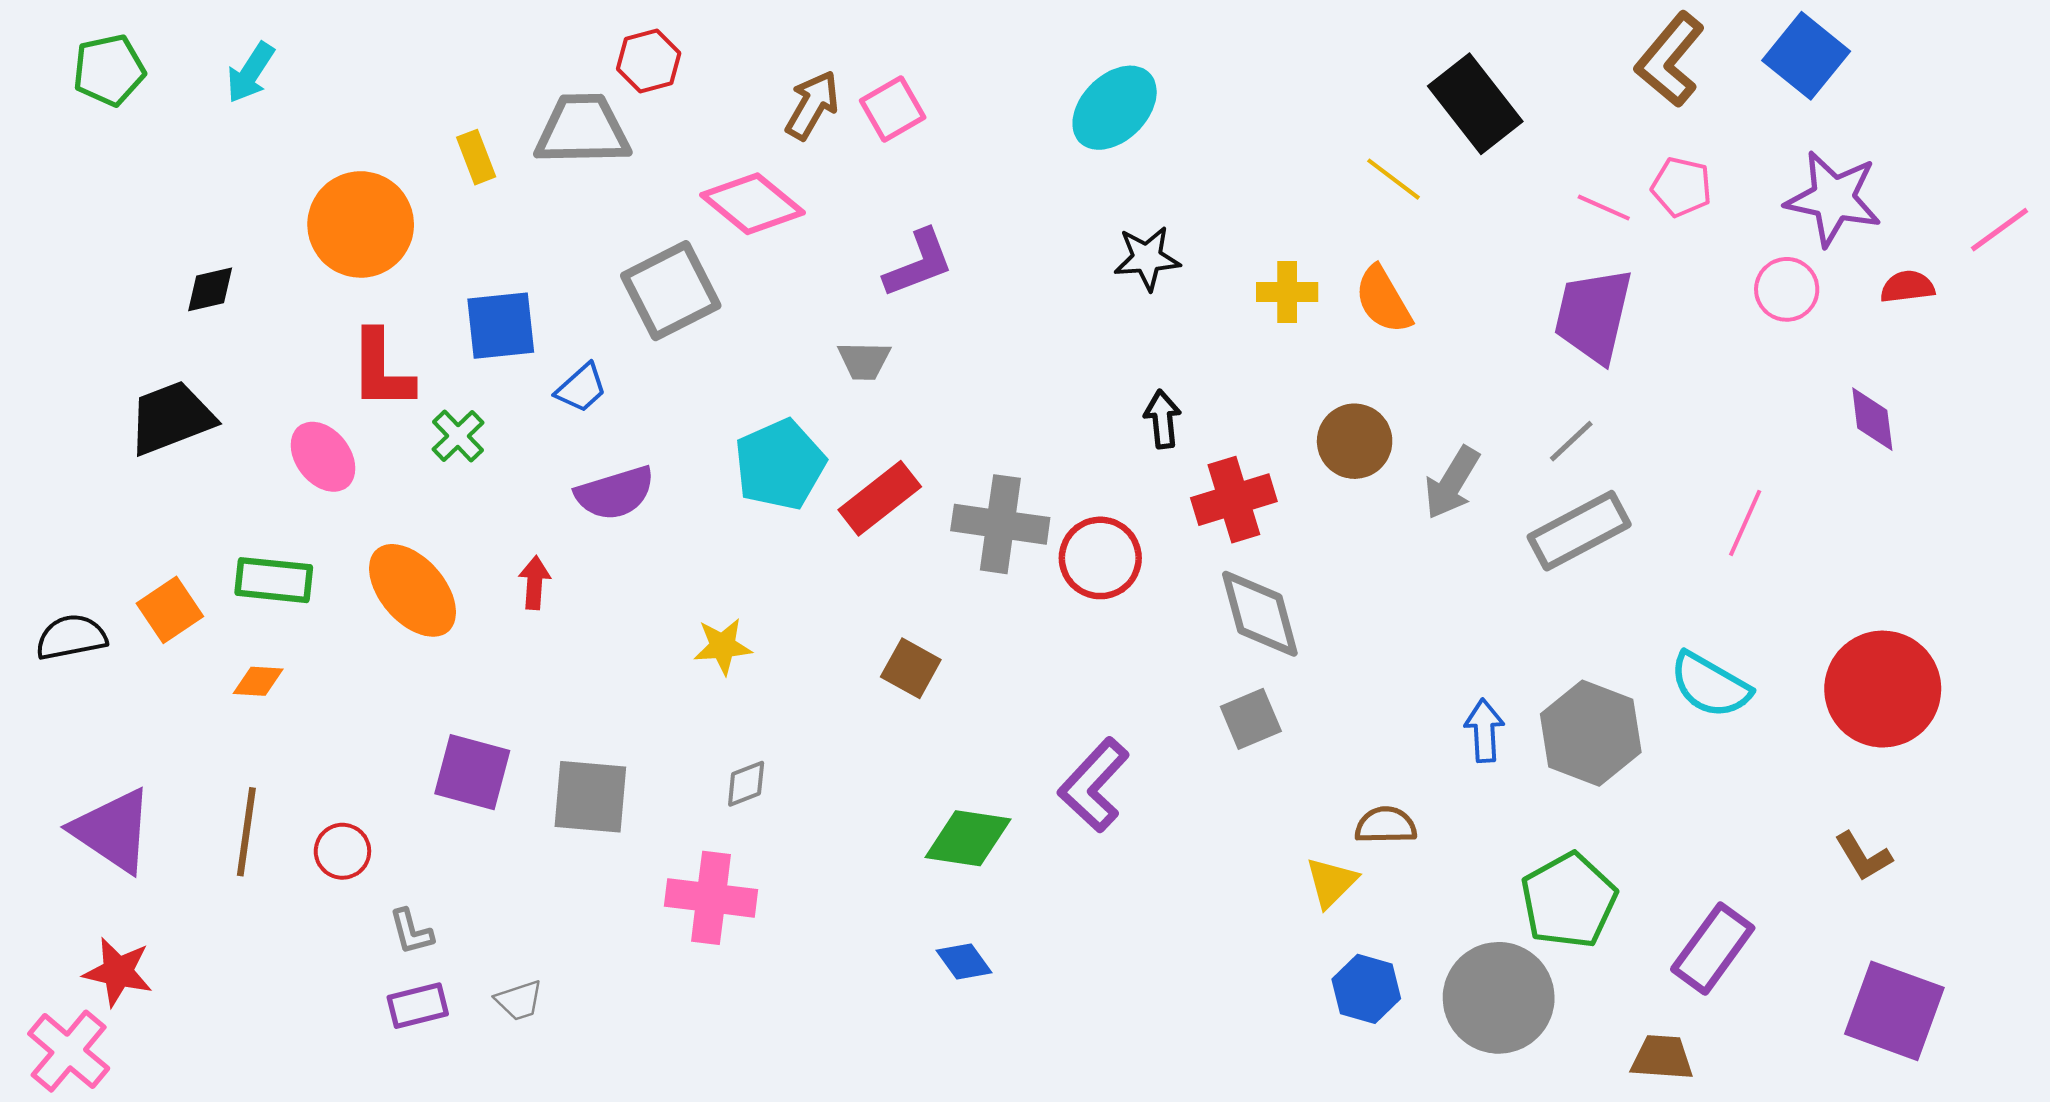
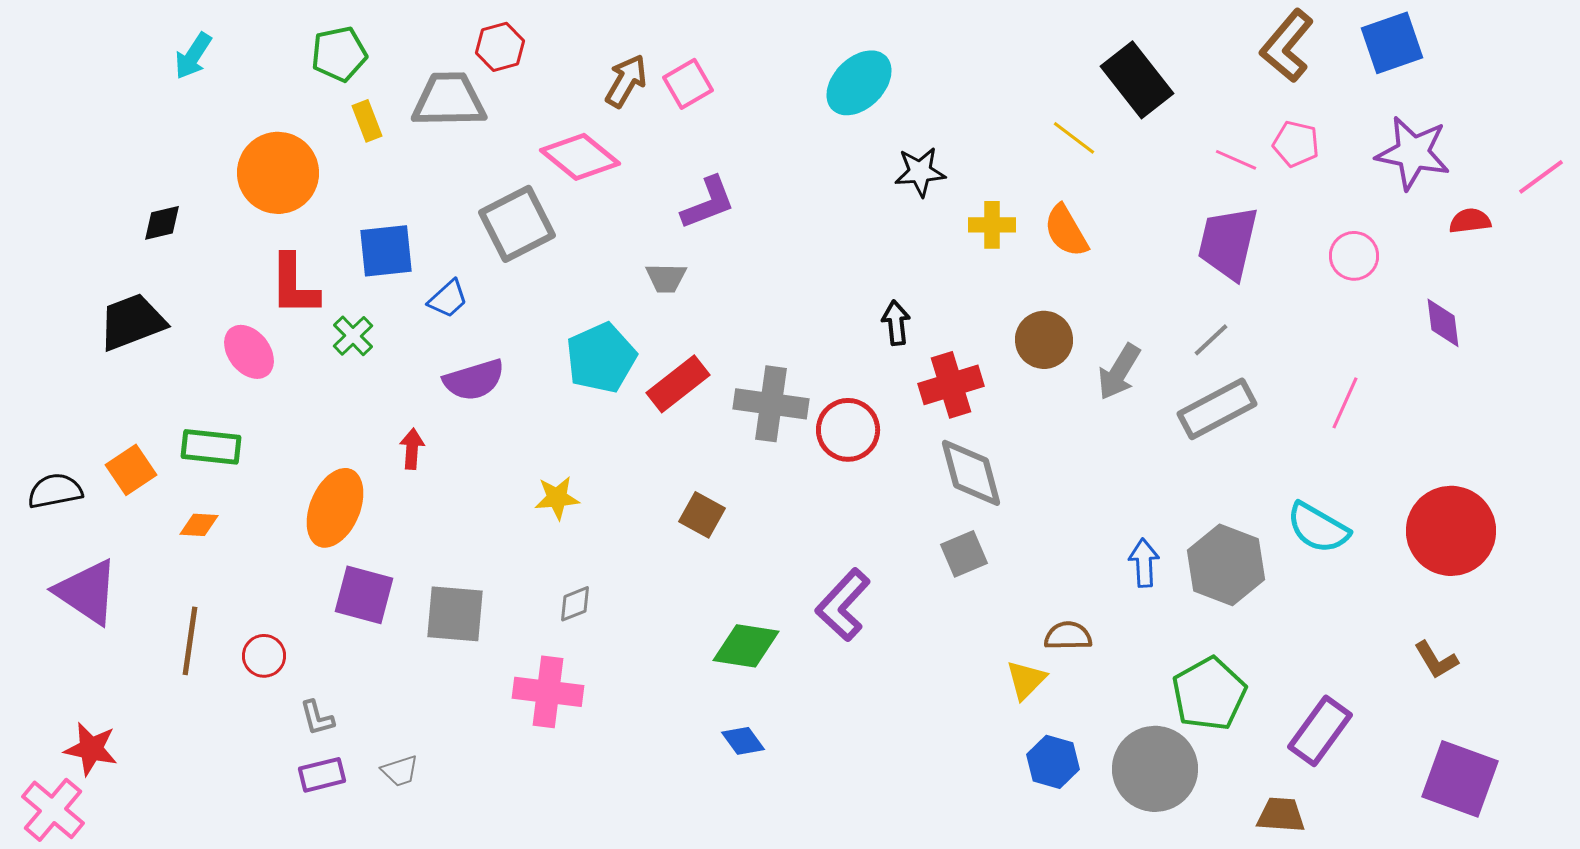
blue square: (1806, 56) -> (1392, 43), turned 32
green pentagon: (109, 70) -> (339, 54), moved
black star: (1147, 258) -> (920, 172), moved
pink circle: (1787, 289) -> (1354, 256), moved
orange ellipse: (413, 590) -> (335, 508), moved, turned 64
purple triangle: (113, 830) -> (87, 592), moved

